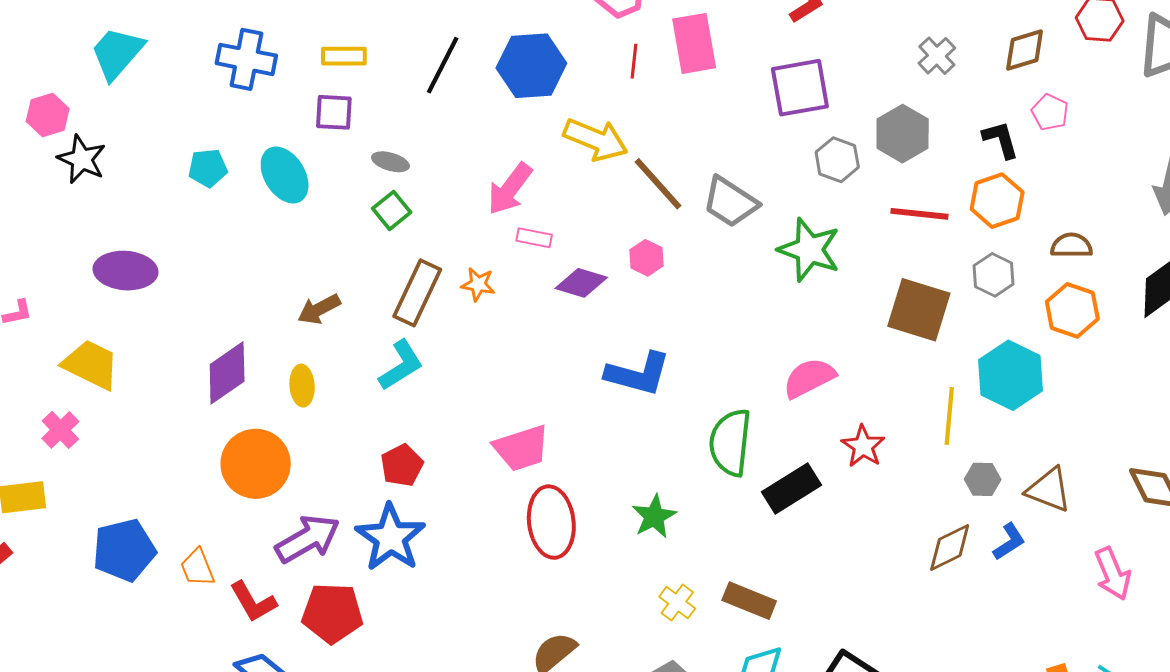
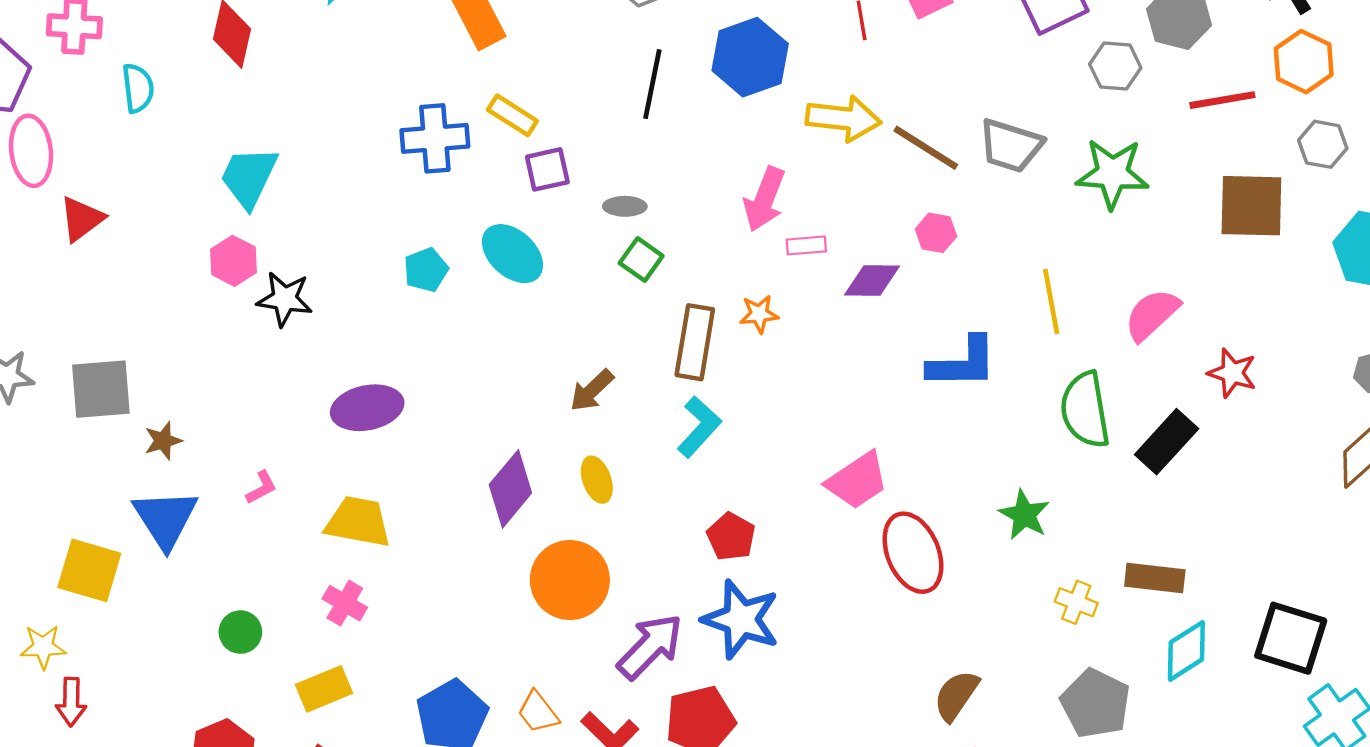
cyan trapezoid: (117, 53) -> (249, 177), moved
yellow rectangle: (344, 56) -> (512, 115), moved, turned 48
yellow line: (949, 416) -> (1051, 302), moved

